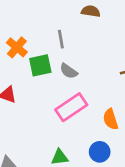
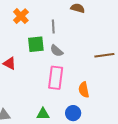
orange cross: (17, 47) -> (21, 16), moved
pink rectangle: (71, 107) -> (56, 78), turned -55

